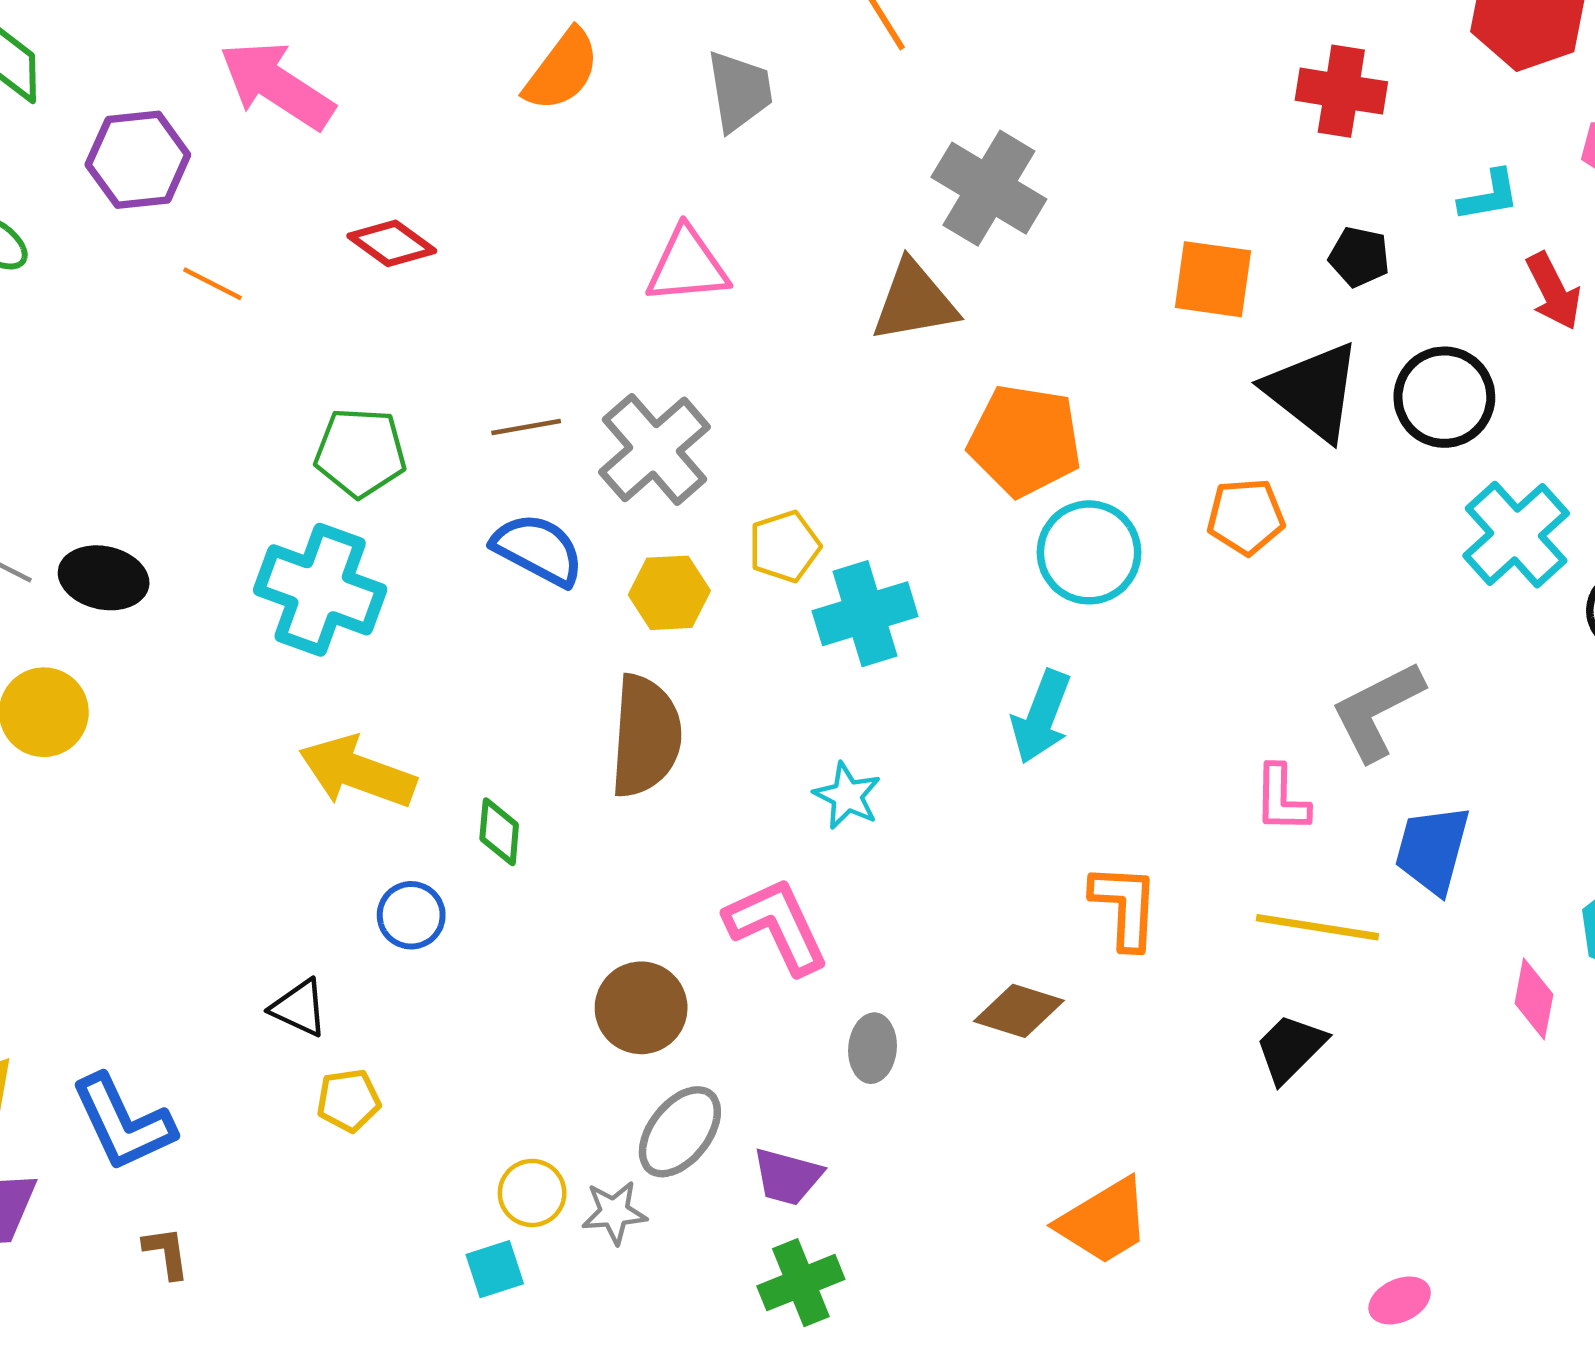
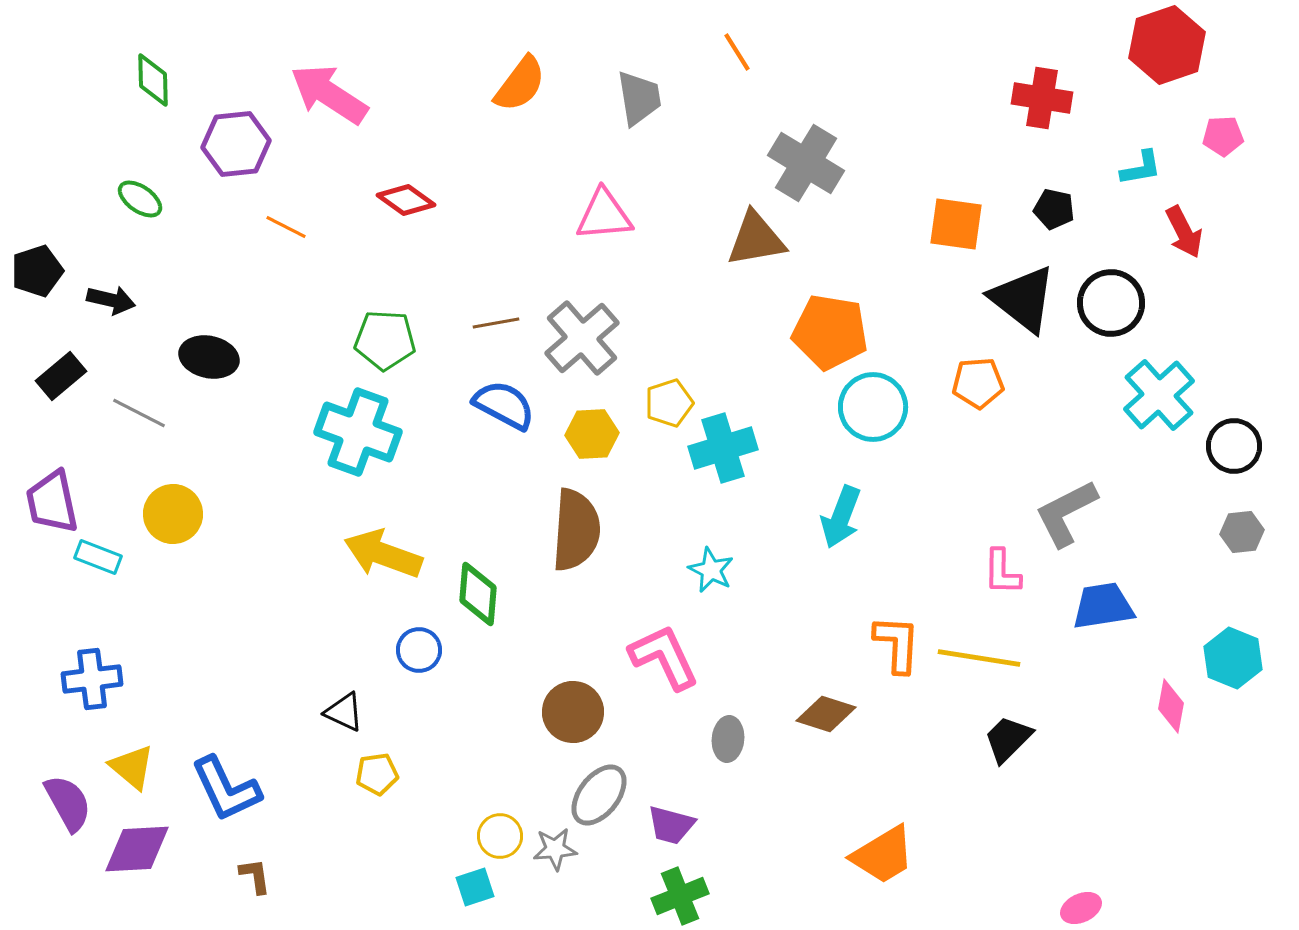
black ellipse: (104, 578) -> (209, 357), moved
green diamond: (499, 832) -> (478, 594), size x1.4
blue trapezoid: (1432, 850) -> (1103, 606), turned 66
yellow line: (1317, 927) -> (979, 658), moved

